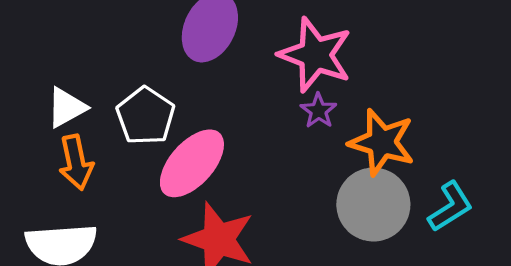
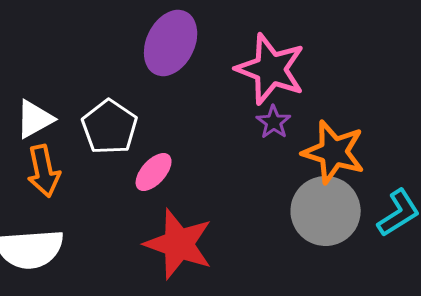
pink ellipse: (192, 163) -> (154, 172), size x0.6

